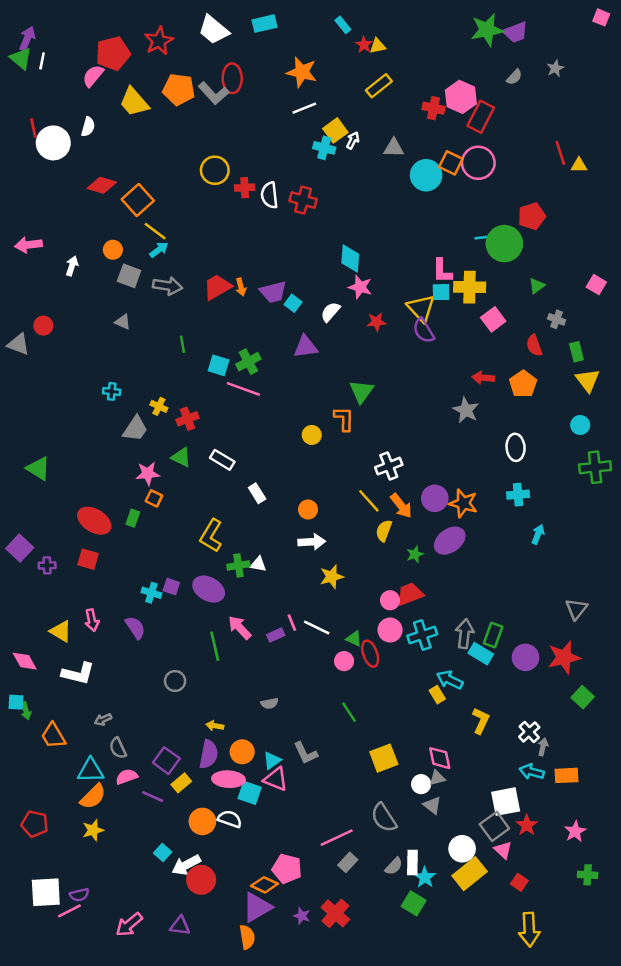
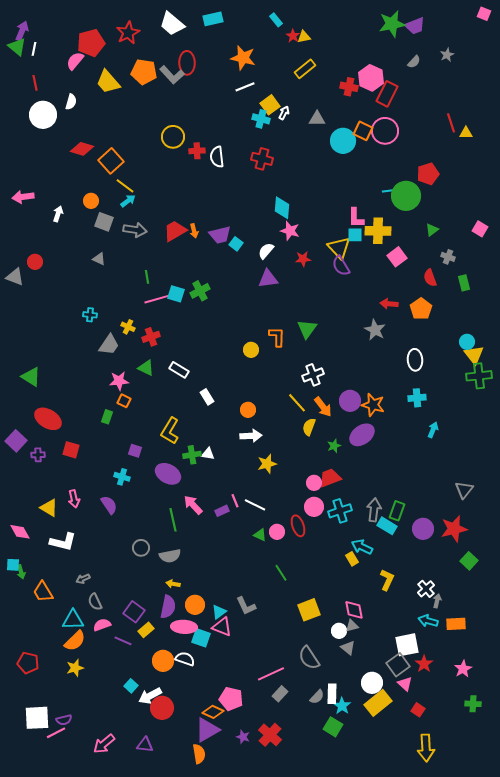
red line: (33, 128) -> (35, 83), moved
red cross: (303, 200) -> (262, 159), moved
purple triangle: (306, 347) -> (268, 279), moved
yellow triangle: (588, 380) -> (474, 355), moved
pink line: (243, 389) -> (158, 299), moved, turned -36
green triangle: (361, 391) -> (307, 329), moved
red ellipse: (94, 521) -> (48, 419), moved
purple square: (171, 587) -> (135, 451), moved
green triangle: (354, 639) -> (260, 535), moved
gray semicircle: (269, 703) -> (170, 556), moved, size x1.5

